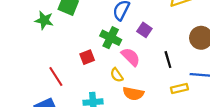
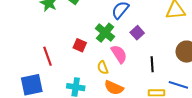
red square: (87, 57) -> (80, 45), turned 32

